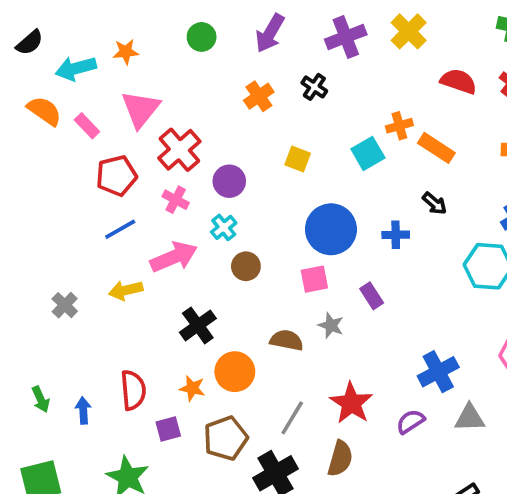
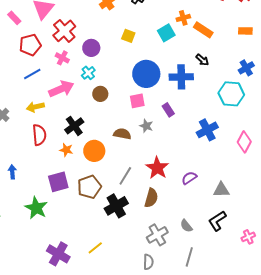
blue cross: (396, 235) -> (181, 77), size x1.6
blue cross: (438, 372) -> (207, 130), moved
orange star: (192, 388) -> (66, 150), moved
red semicircle: (133, 390) -> (39, 135), moved
gray triangle: (470, 418) -> (221, 190), moved
purple square: (168, 429) -> (58, 182), size x1.5

